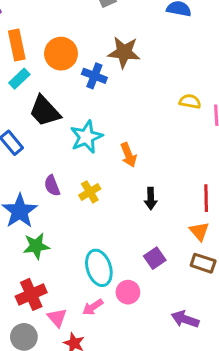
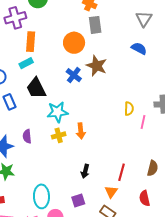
orange circle: (61, 54) -> (74, 43), moved
yellow semicircle: (190, 101) -> (129, 109), turned 64
yellow cross: (90, 192) -> (59, 135), moved
black arrow: (151, 199) -> (85, 171), moved

